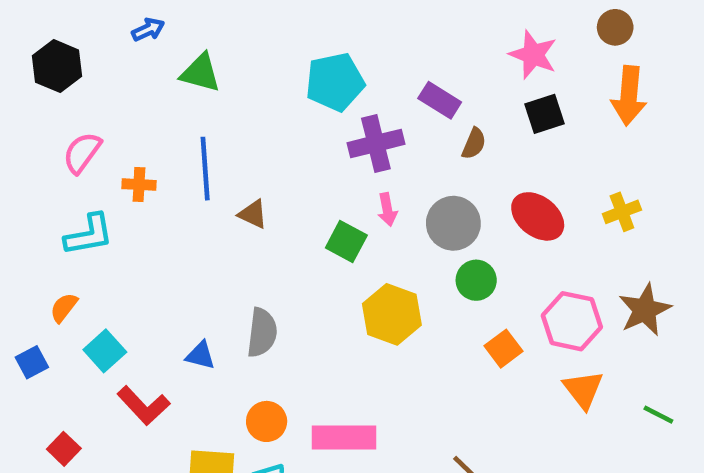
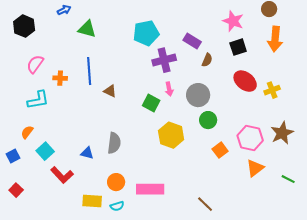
red ellipse: (538, 216) -> (245, 81), moved
orange triangle: (583, 390) -> (255, 168), turned 30
red square: (64, 449) -> (16, 190), moved

